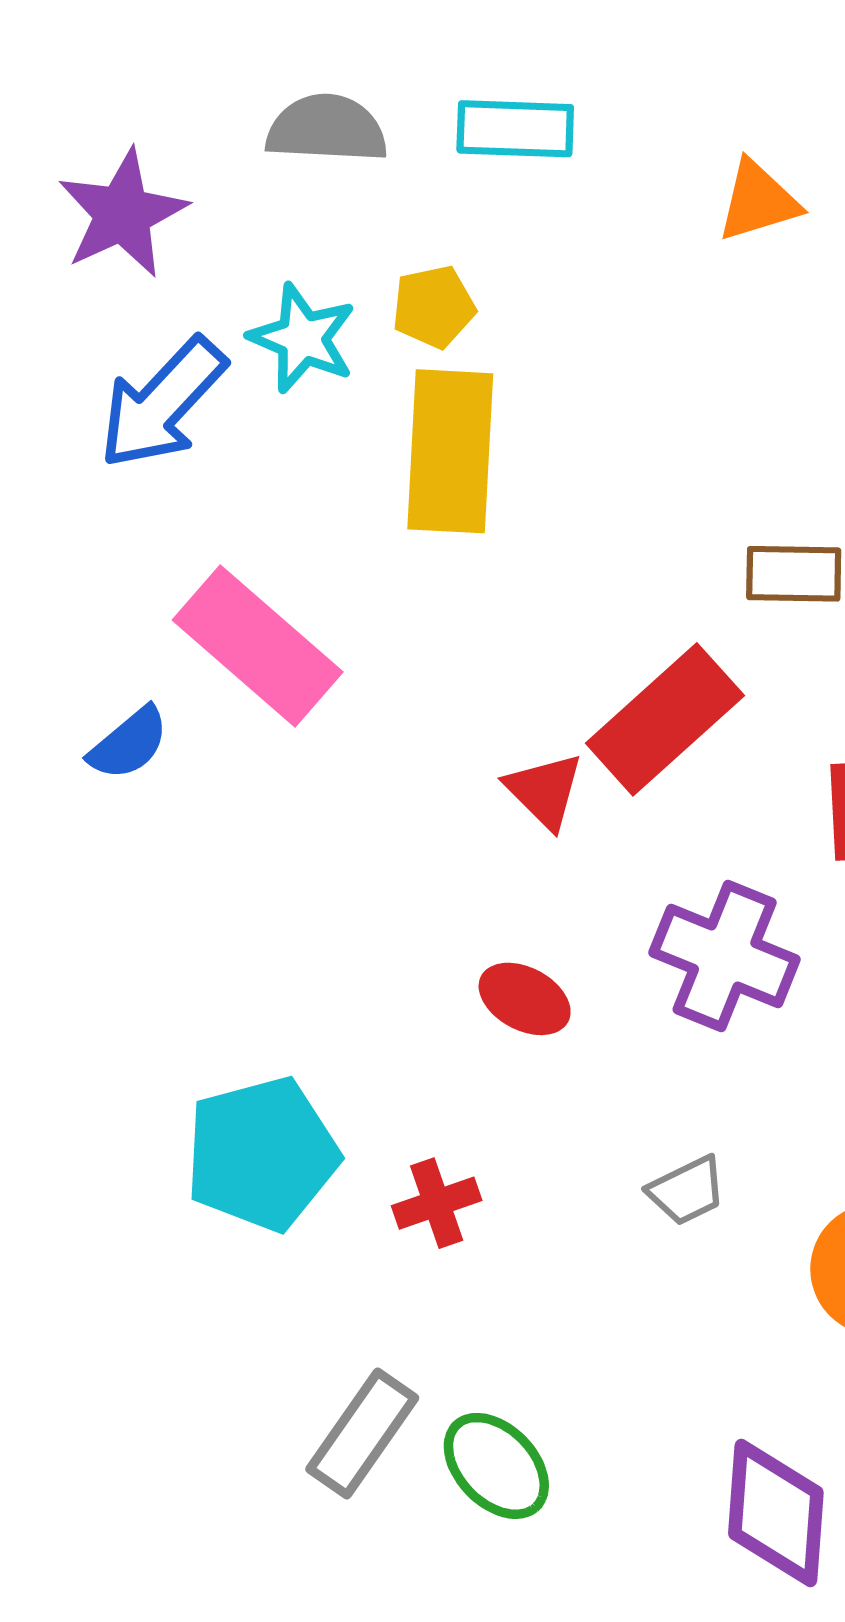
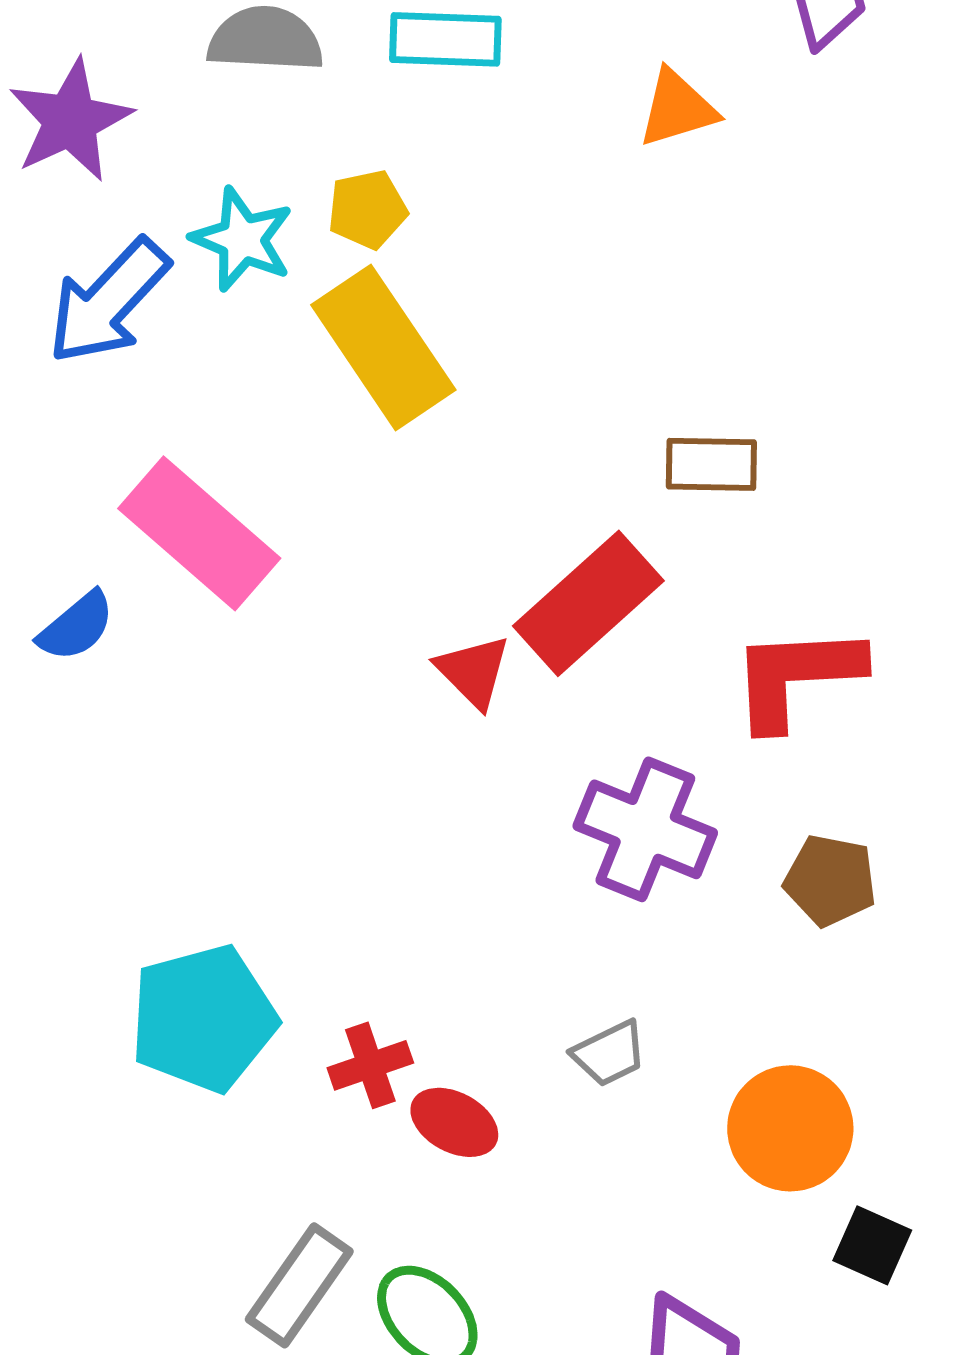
yellow rectangle: (450, 451) -> (383, 347), turned -37
red ellipse: (525, 999) -> (454, 1122), moved

